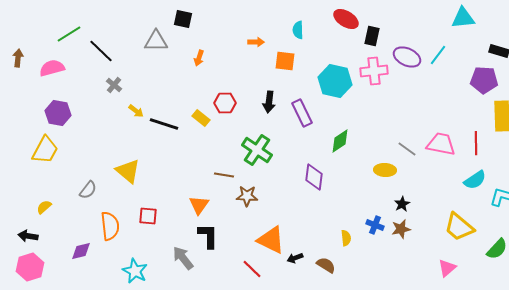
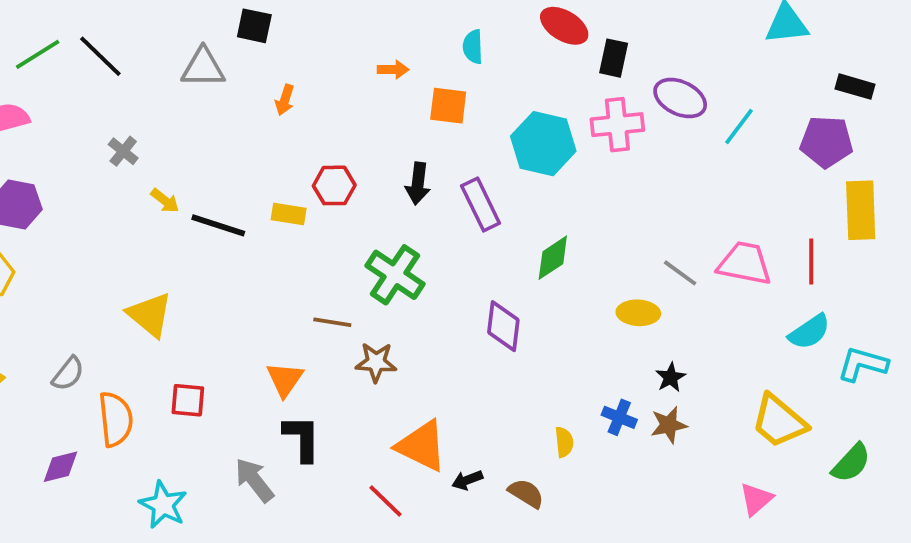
black line: (101, 51) -> (100, 56), moved
cyan line: (438, 55) -> (739, 127), moved
yellow rectangle: (201, 118) -> (289, 214), turned -30
gray semicircle: (88, 190) -> (68, 374), moved

